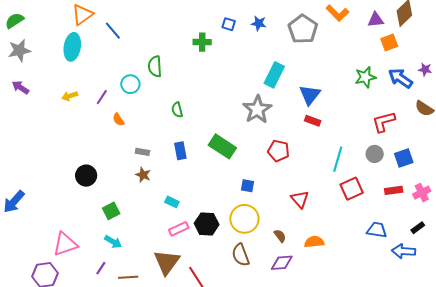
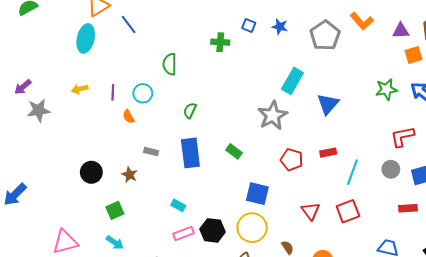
gray star: (19, 50) -> (39, 110), moved
cyan circle: (130, 84) -> (143, 93), moved
purple arrow: (20, 87) -> (23, 87), moved, turned -78
purple line: (102, 97) -> (113, 92), turned -35
green semicircle: (177, 110) -> (190, 110), turned 35
red rectangle: (313, 121) -> (328, 153), moved, turned -35
green rectangle: (222, 146) -> (234, 151), size x0.6
blue rectangle: (180, 151) -> (190, 153), size x1.6
brown star: (143, 175) -> (130, 175), moved
blue square: (247, 186) -> (257, 194), size x1.6
red square: (352, 189) -> (348, 211), moved

